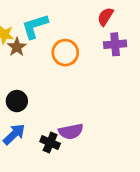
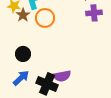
orange circle: (65, 53) -> (45, 18), moved
black cross: (50, 143) -> (47, 84), size x1.5

